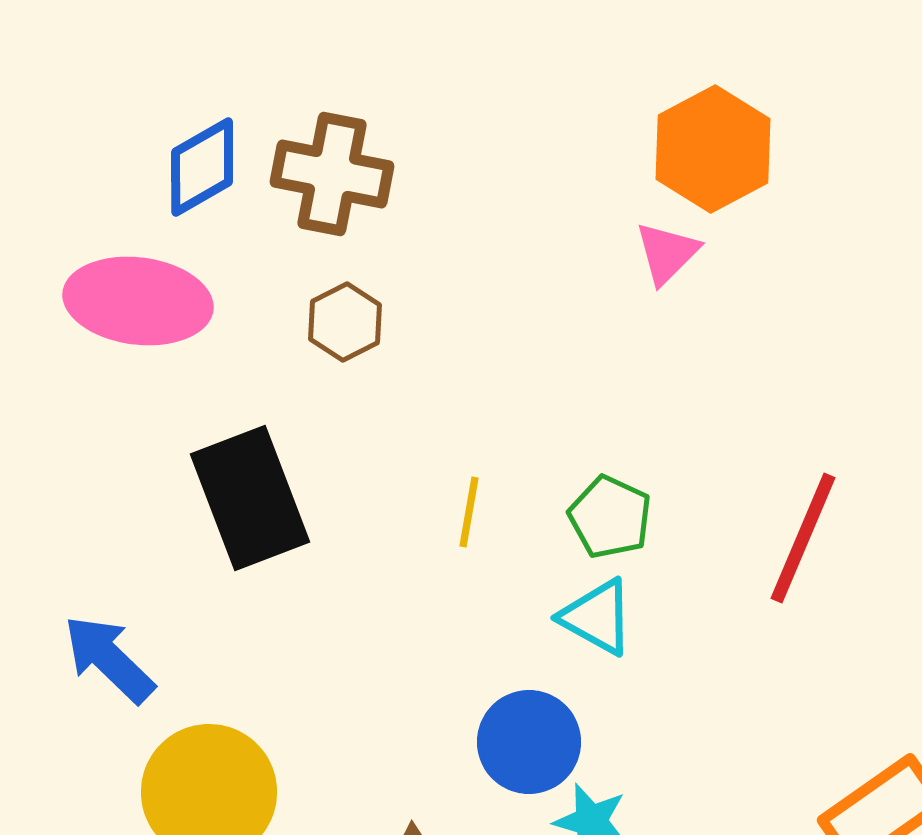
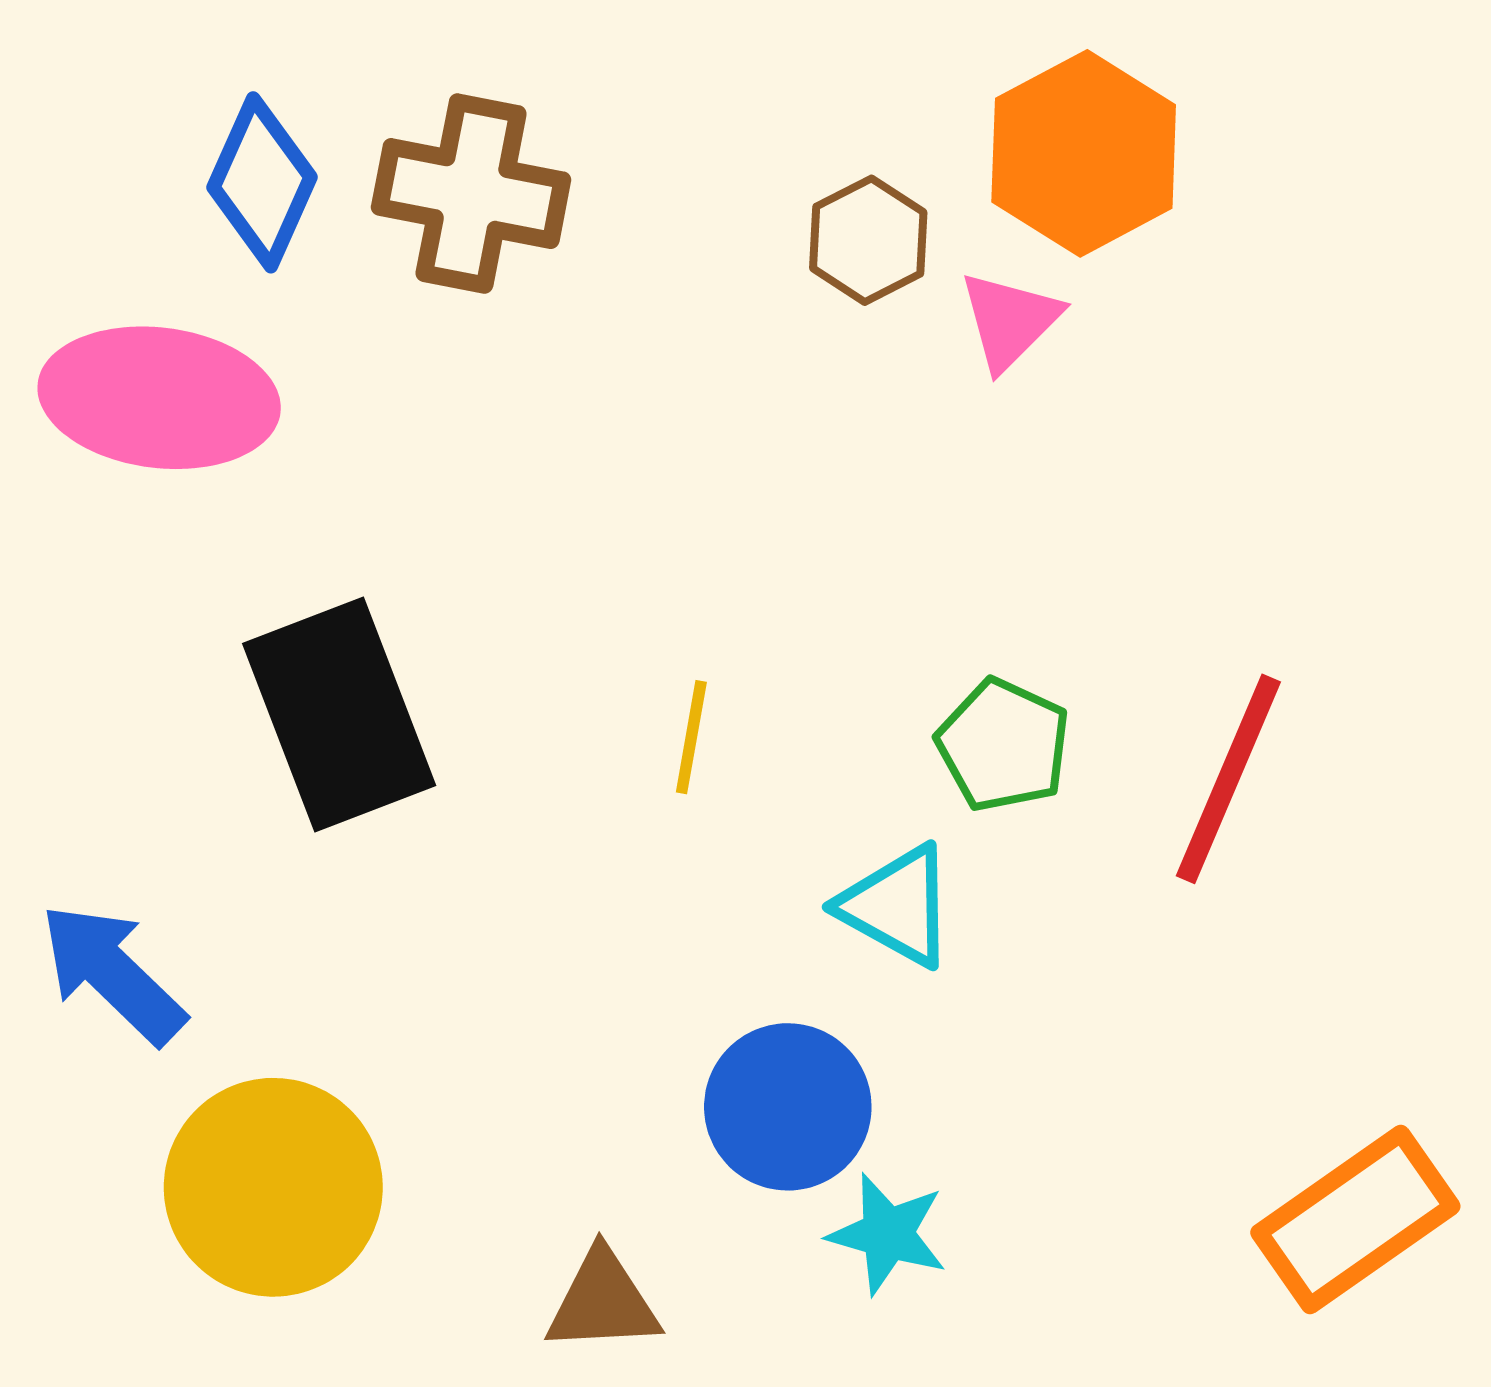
blue diamond: (202, 167) -> (262, 182), turned -36
brown hexagon: (345, 322) -> (868, 240), moved
green pentagon: (610, 517) -> (1003, 745), moved

